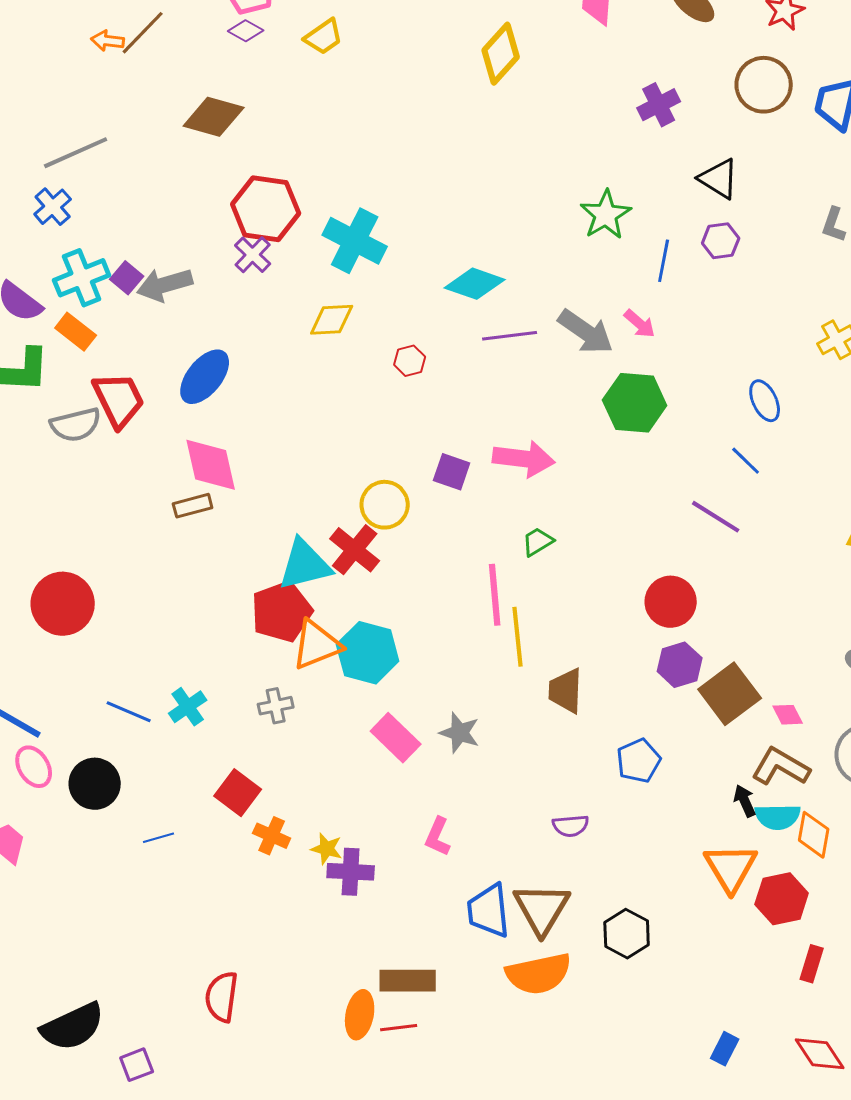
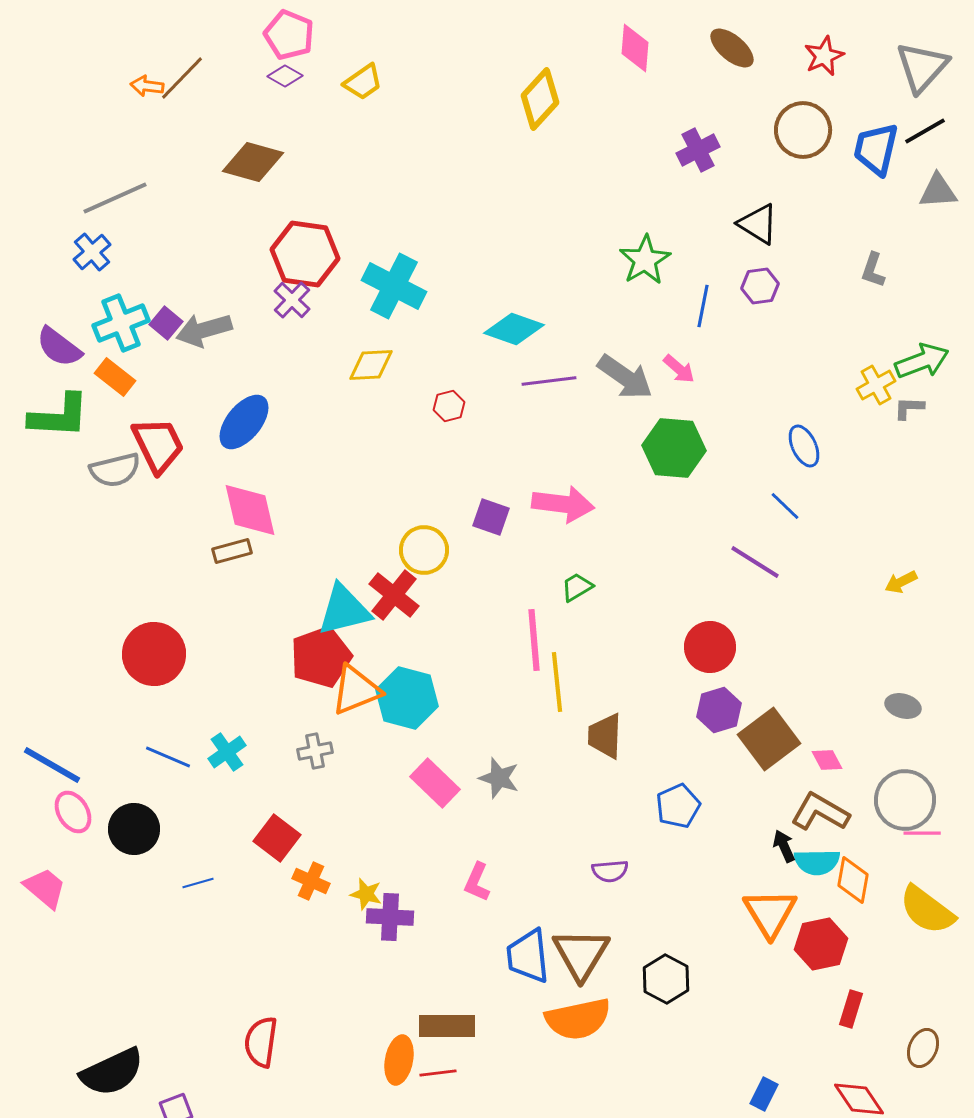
red circle: (63, 604) -> (154, 654), moved

